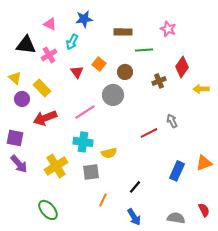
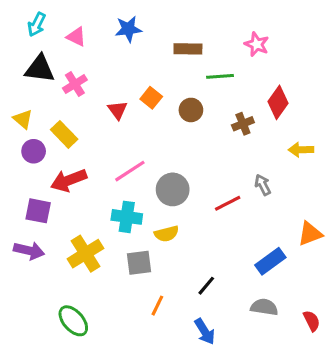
cyan arrow: (72, 42) -> (37, 24), moved
yellow arrow: (201, 89) -> (301, 150), moved
gray circle: (113, 95) -> (173, 189), moved
purple square: (15, 138) -> (38, 211), moved
orange triangle: (204, 163) -> (310, 234), moved
purple arrow: (19, 164) -> (29, 251), turned -36
blue rectangle: (177, 171) -> (270, 261), turned 30
gray semicircle: (176, 218) -> (264, 307), moved

